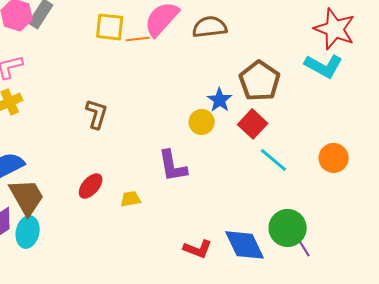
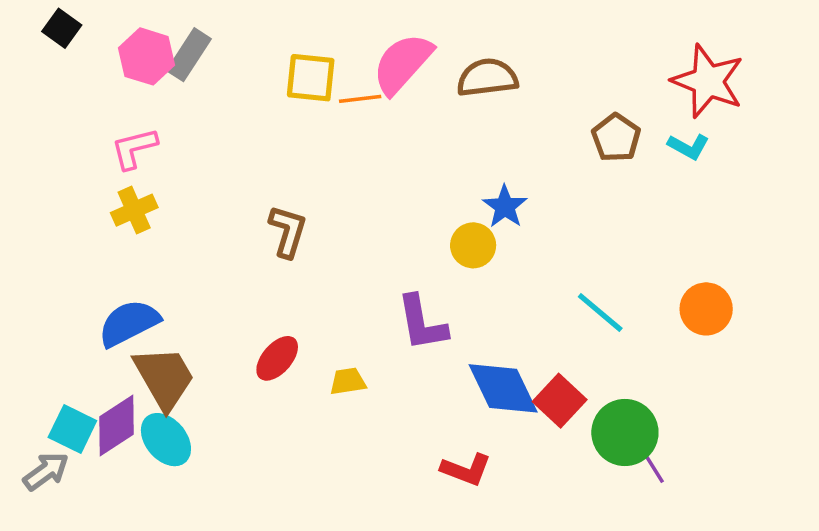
cyan L-shape: (324, 66) -> (688, 147), size x0.6
brown pentagon: (260, 81) -> (616, 138), moved, size x0.7
red square: (253, 124) -> (560, 401), moved
cyan ellipse: (28, 232) -> (166, 440), turned -52
blue diamond: (245, 245) -> (503, 388), moved

